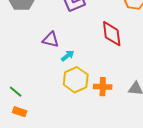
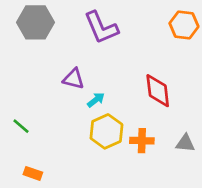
red diamond: (112, 34) -> (158, 91), moved
green line: (16, 92) -> (21, 126), moved

